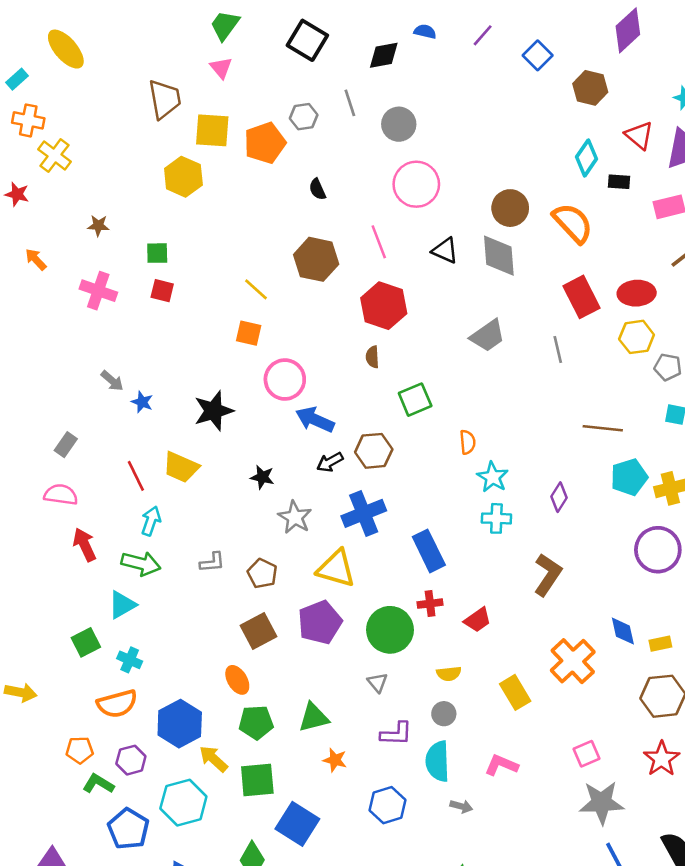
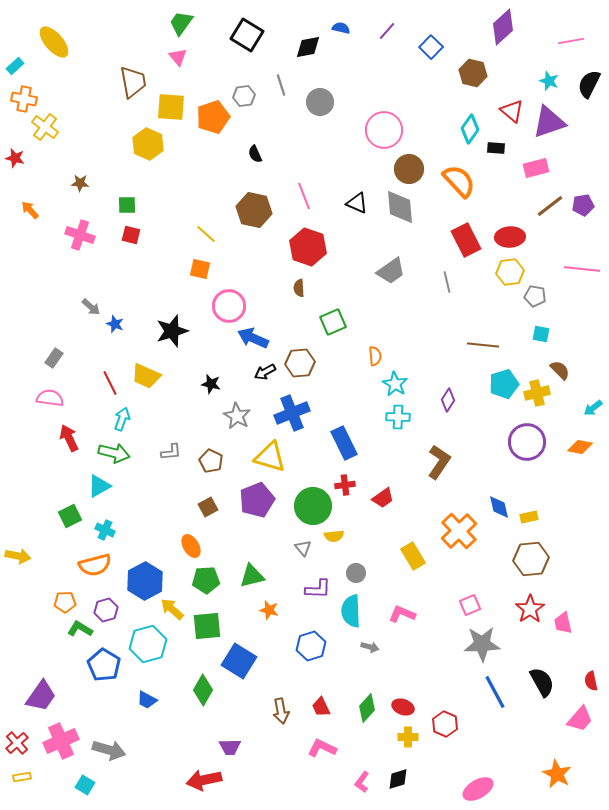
pink circle: (416, 184) -> (384, 130), moved
brown square: (259, 631) -> (208, 507), size x0.7
yellow semicircle: (449, 674) -> (334, 536), moved

